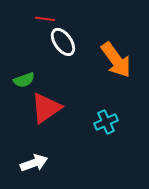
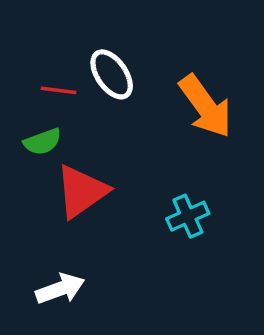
red line: (45, 19) -> (58, 90), moved

